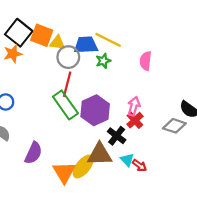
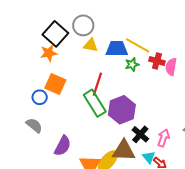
orange square: (42, 35) -> (55, 84), moved
gray circle: (68, 57) -> (83, 25), moved
pink arrow: (134, 106) -> (163, 138), moved
red cross: (135, 120) -> (157, 61), moved, turned -35

